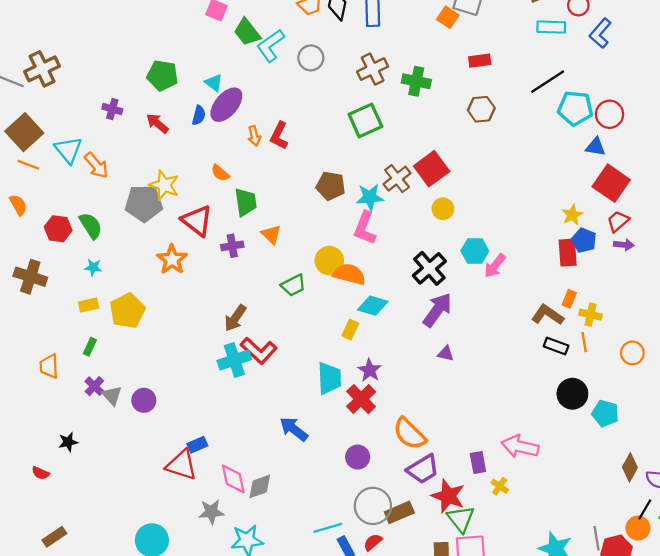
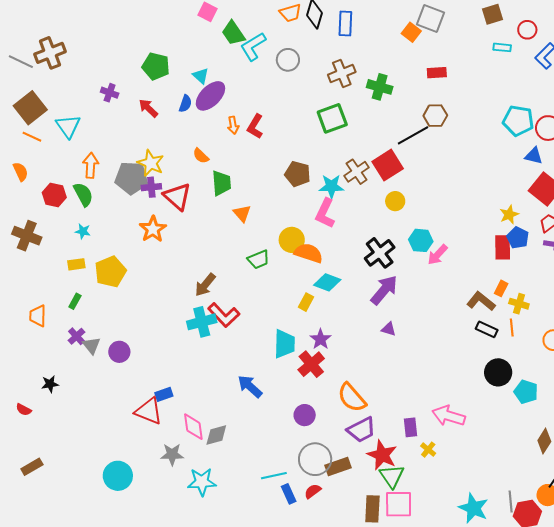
cyan rectangle: (551, 27) -> (502, 47), size x0.7
black line: (548, 82) -> (413, 135), moved
orange arrow: (96, 165) -> (91, 165), moved, turned -140
purple cross: (232, 246) -> (151, 187), moved

